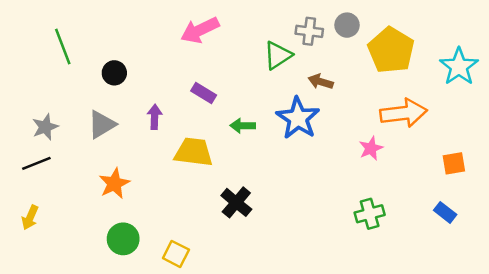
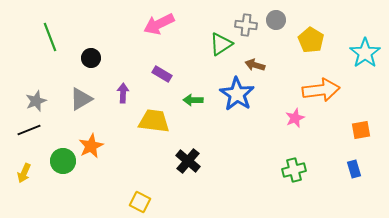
yellow pentagon: (391, 50) -> (311, 40), size x0.7
blue rectangle: (445, 212) -> (354, 169), turned 36
green circle: (123, 239) -> (63, 161), moved

